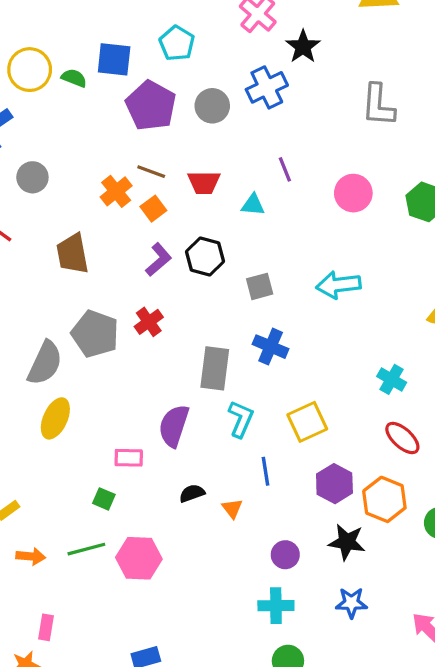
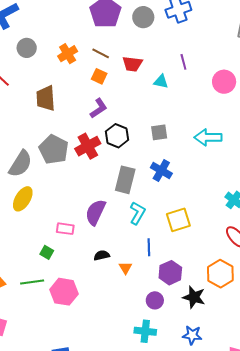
orange cross: (116, 191) -> (68, 54), moved
orange square: (153, 209) -> (99, 76), turned -35
black hexagon: (205, 257) -> (117, 136), moved
red cross: (149, 322) -> (88, 146), size x1.4
purple hexagon: (334, 484) -> (170, 273), moved

